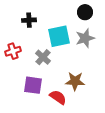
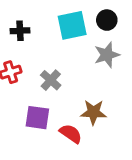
black cross: (29, 20) -> (20, 31), moved
cyan square: (59, 36) -> (72, 25), moved

